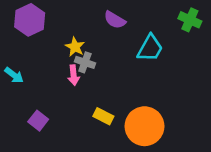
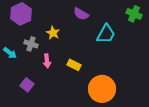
gray cross: (85, 62) -> (31, 44), moved
pink arrow: (74, 75) -> (47, 61), moved
yellow rectangle: (103, 116) -> (74, 65), moved

